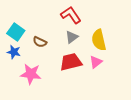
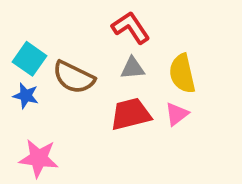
gray triangle: (72, 37) -> (133, 68), turned 32
brown semicircle: (40, 42) -> (74, 77), size x1.6
pink star: (31, 74) -> (39, 158), moved

